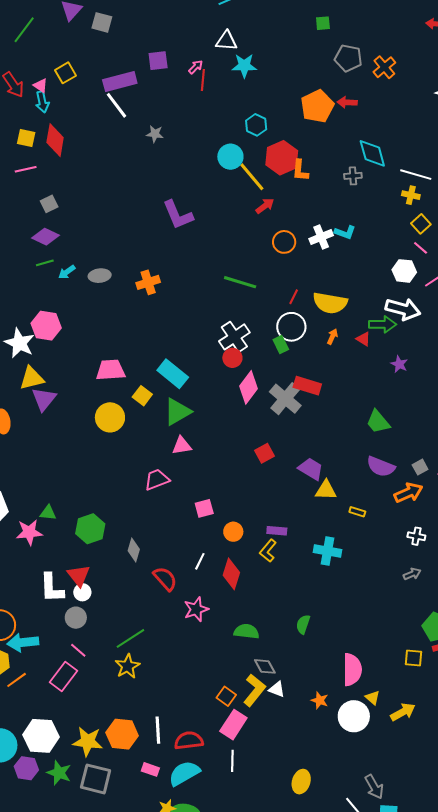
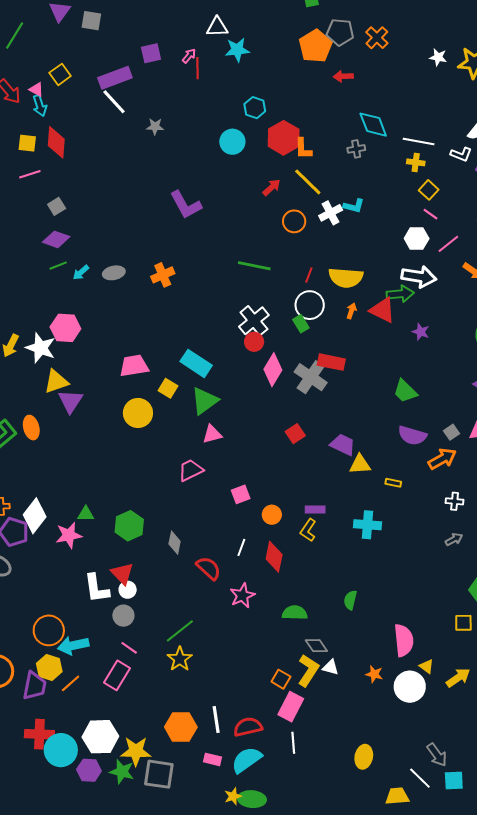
orange pentagon: (317, 106) -> (315, 46), moved
yellow line: (252, 177) -> (308, 182), moved
red triangle: (363, 339) -> (382, 310), size x1.8
yellow star: (88, 741) -> (136, 751), moved

